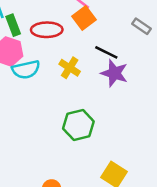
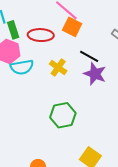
orange square: (84, 18) -> (72, 27), turned -30

